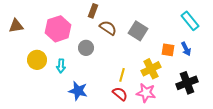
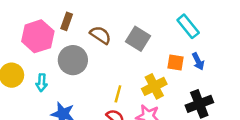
brown rectangle: (93, 11) -> (67, 21), moved
cyan rectangle: (190, 21) -> (188, 26), moved
gray circle: (86, 48) -> (73, 60), size x1.5

